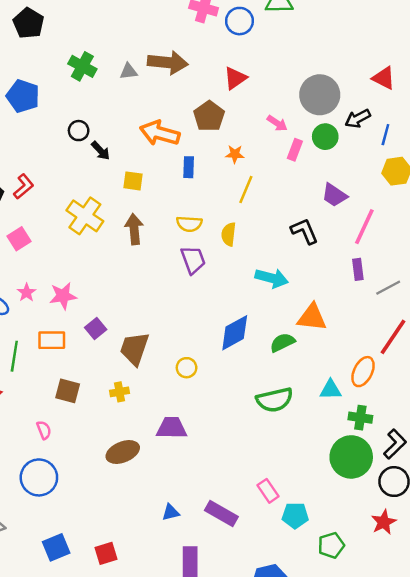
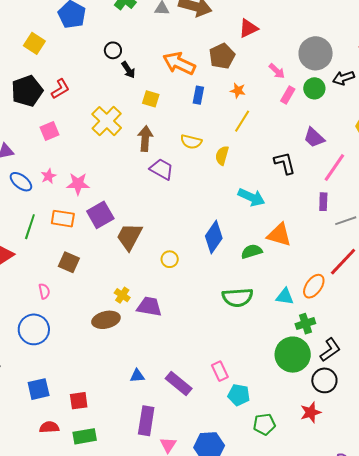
purple trapezoid: (193, 260) -> (162, 169), moved, turned -50
purple square: (96, 328) -> (100, 215), size x1.5
blue diamond: (235, 333) -> (214, 237), turned -36
yellow cross: (120, 392) -> (122, 295), moved, turned 35
green cross: (360, 418) -> (305, 324), turned -36

